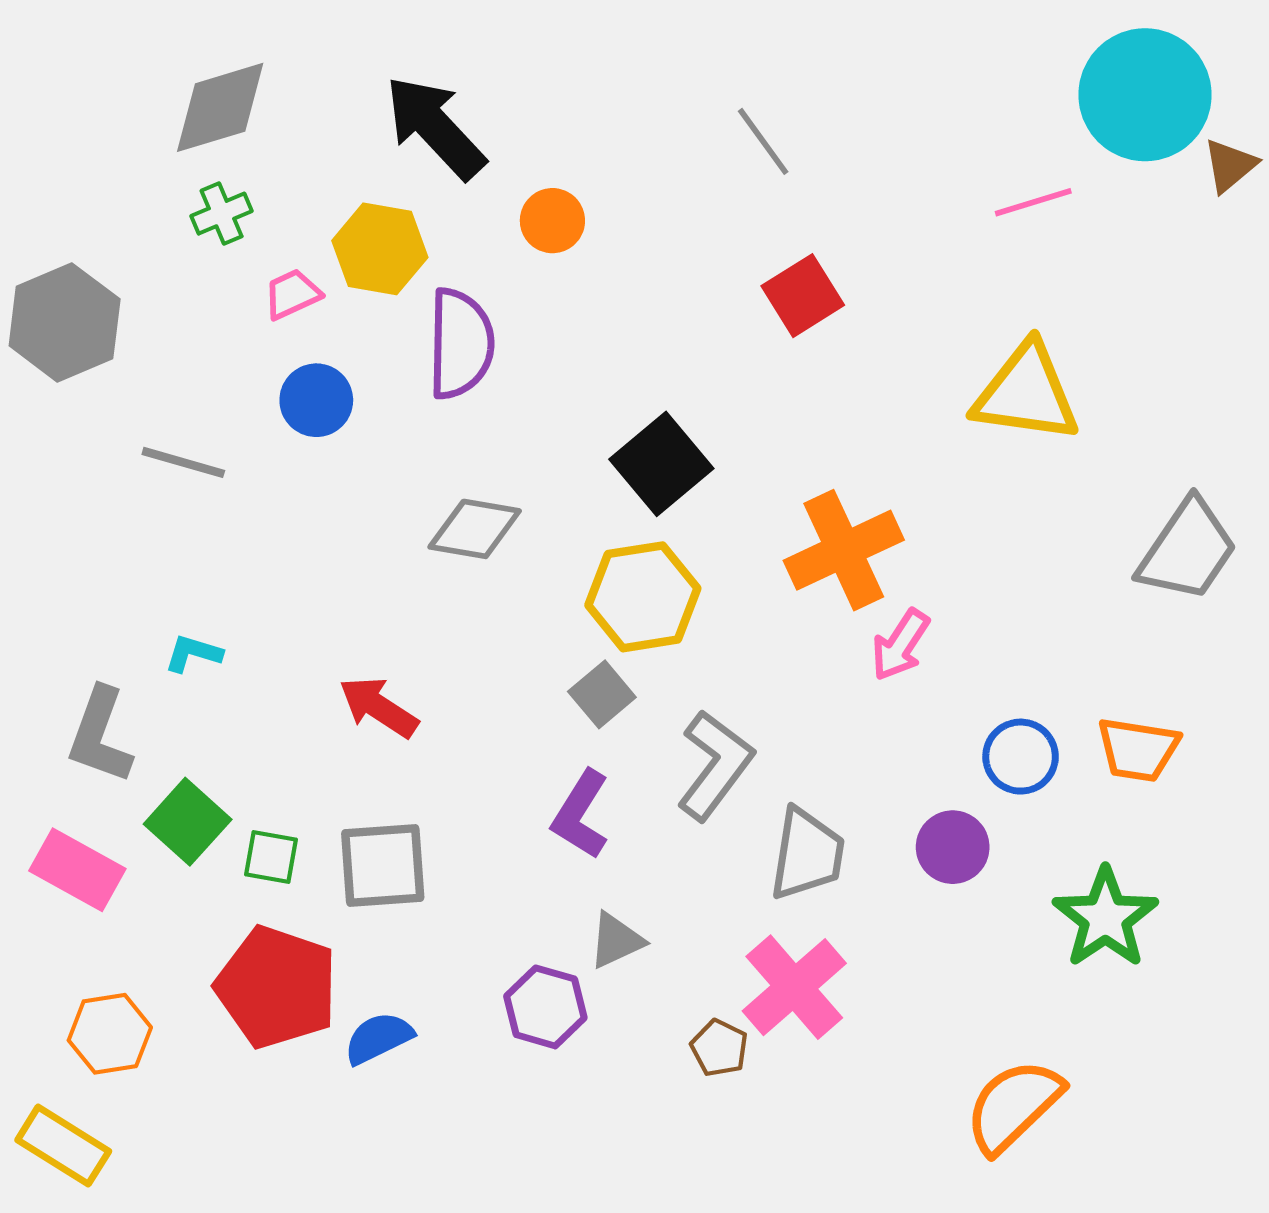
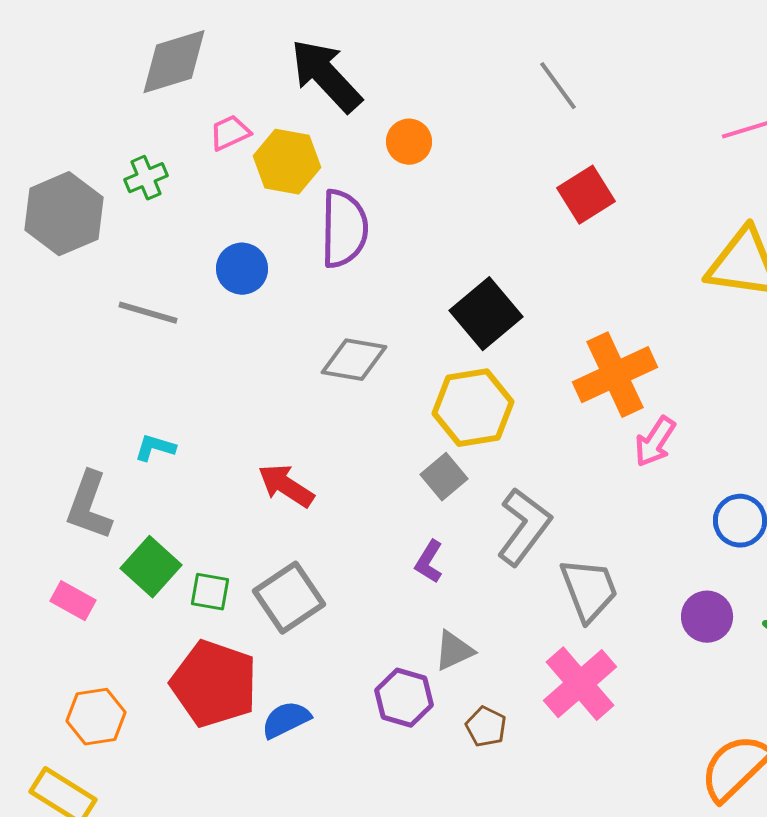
green cross: (222, 214) -> (146, 178), moved
pink trapezoid: (292, 294) -> (230, 133), moved
purple L-shape: (581, 815) -> (429, 562), size x0.7
purple circle: (953, 847) -> (707, 617), moved
gray trapezoid: (807, 854) -> (589, 590), turned -30
gray square: (383, 865) -> (289, 598), turned -30
pink rectangle: (77, 870) -> (73, 601), size x0.7
brown pentagon: (719, 1048) -> (486, 727), moved

